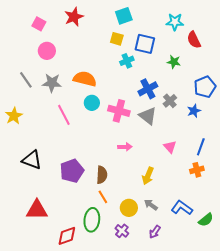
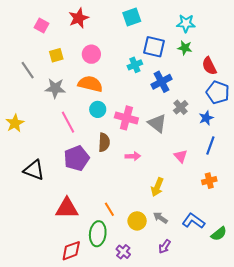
yellow square: (117, 39) -> (56, 55), moved, turned -32
red semicircle: (194, 40) -> (209, 66), moved
pink circle: (47, 51) -> (91, 54), moved
green star: (174, 62) -> (185, 48), moved
gray line: (26, 80) -> (28, 70), moved
blue pentagon: (205, 87) -> (218, 92), turned -30
blue cross: (148, 89) -> (161, 82), moved
blue line: (201, 147) -> (210, 146), moved
purple pentagon: (72, 171) -> (76, 158), moved
brown semicircle: (102, 175) -> (104, 142), moved
red triangle: (37, 210) -> (67, 208), moved
purple cross: (122, 231) -> (123, 252), moved

